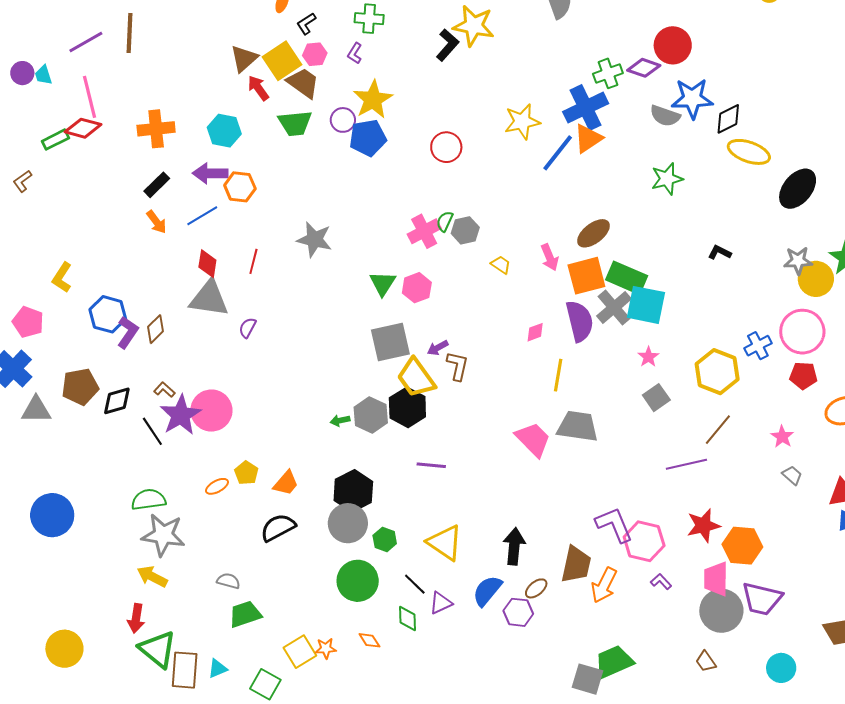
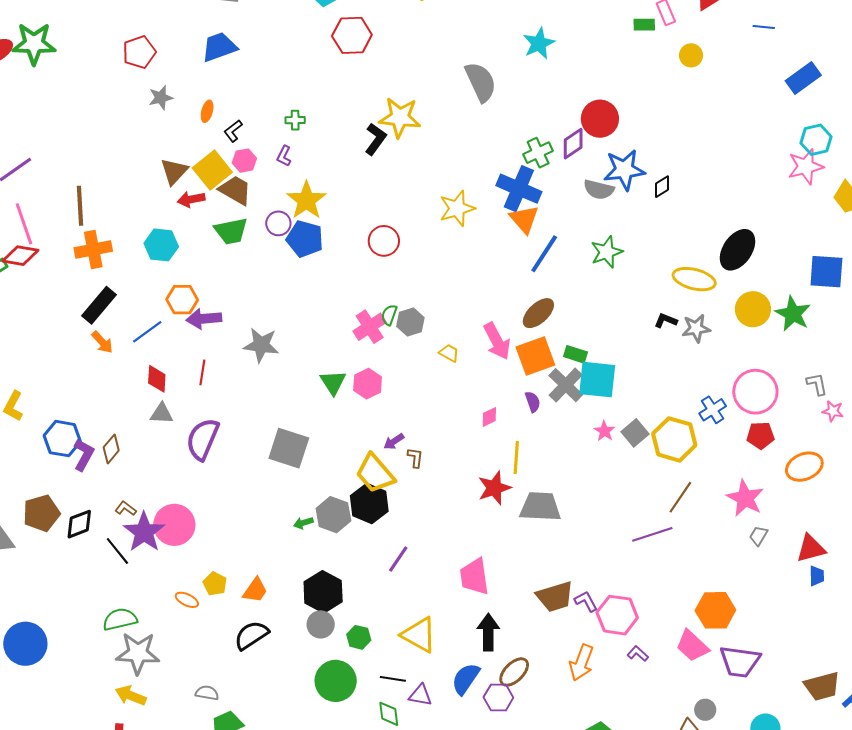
green cross: (369, 19) -> (295, 120), size x0.7
brown line: (130, 33) -> (80, 206), moved
purple diamond: (644, 68) -> (573, 144), turned -48
red arrow: (258, 88) -> (191, 199), turned -60
blue cross: (586, 108) -> (519, 189), turned -36
black diamond: (728, 119) -> (662, 187), size x0.7
blue pentagon: (368, 138) -> (305, 239), turned 30
orange triangle: (588, 138) -> (524, 219), turned -32
yellow ellipse: (749, 152) -> (694, 279), moved
blue line: (558, 153) -> (544, 254), moved
purple arrow: (210, 173) -> (204, 319), moved
black rectangle: (157, 185) -> (99, 305), size x1.4
pink arrow: (550, 257) -> (497, 341), size x1.4
gray star: (798, 261) -> (696, 328), moved
green rectangle: (627, 278) -> (575, 354), size x0.6
yellow circle: (816, 279) -> (753, 309), moved
gray triangle: (209, 298) -> (162, 414), size x0.6
purple semicircle: (580, 321) -> (533, 402), size x0.5
purple semicircle: (248, 328) -> (203, 439), size x2.0
gray square: (390, 342) -> (289, 448), moved, turned 36
brown L-shape: (458, 366) -> (415, 458), size x0.7
gray square: (656, 398) -> (635, 433), moved
pink star: (782, 437) -> (745, 498), size x1.6
pink trapezoid: (533, 439) -> (474, 577), moved, turned -138
purple line: (431, 465) -> (398, 559), turned -56
gray trapezoid: (792, 475) -> (759, 536), turned -95
orange ellipse: (217, 486) -> (187, 600), turned 60
gray circle: (348, 523) -> (321, 624), size x0.7
purple L-shape: (614, 525) -> (586, 601), size x0.6
red star: (703, 525) -> (494, 488), moved
brown trapezoid: (576, 565) -> (555, 597), moved, turned 66
pink trapezoid: (716, 579) -> (692, 646), turned -42
black line: (415, 584) -> (393, 679), turned -30
brown ellipse: (536, 588) -> (514, 672), size x1.4
purple triangle: (441, 603) -> (420, 695), turned 40
gray circle: (721, 611) -> (705, 710), moved, size x0.5

